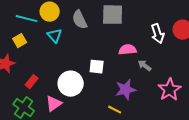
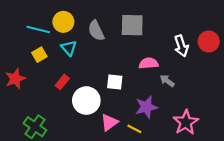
yellow square: (20, 41) -> (39, 55), moved
red rectangle: (32, 82) -> (62, 82), moved
pink star: (170, 90) -> (186, 122), moved
pink triangle: (54, 104) -> (109, 122), moved

